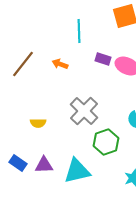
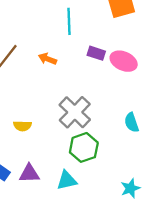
green hexagon: (106, 142) -> (84, 147), moved
cyan triangle: (77, 171) -> (67, 180), size x0.7

